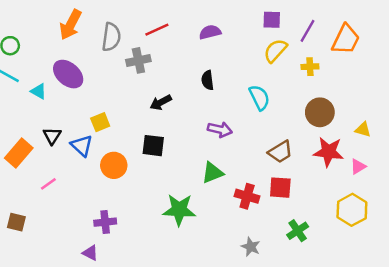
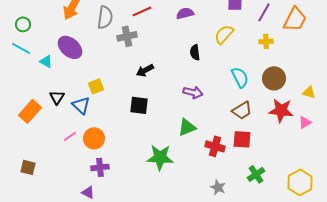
yellow semicircle: (275, 51) -> (224, 34), moved
black semicircle: (208, 80) -> (195, 52), moved
cyan semicircle: (259, 97) -> (240, 77), moved
orange circle: (114, 165) -> (94, 138), moved
pink line: (48, 184) -> (70, 136), moved
yellow hexagon: (352, 210) -> (300, 182), moved

